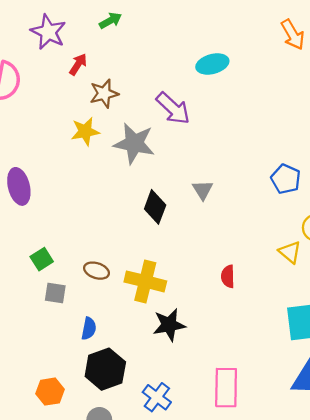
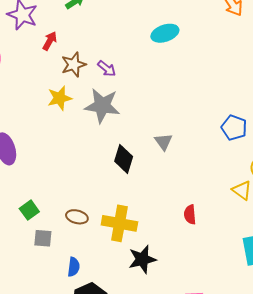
purple arrow: (173, 108) -> (107, 69), moved, size x0.6

